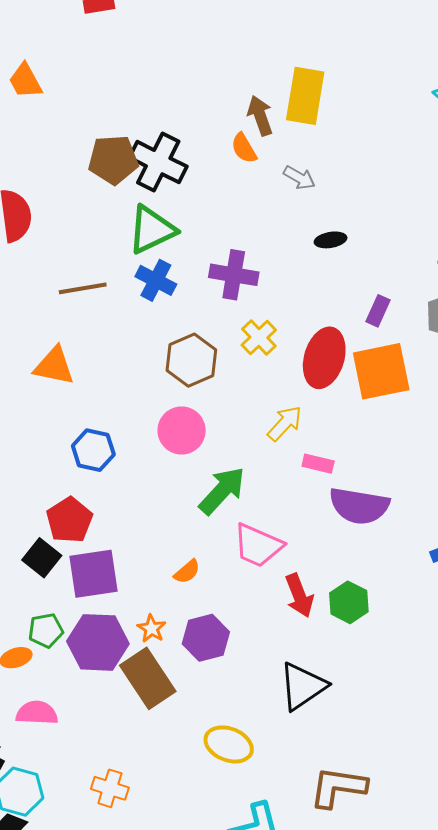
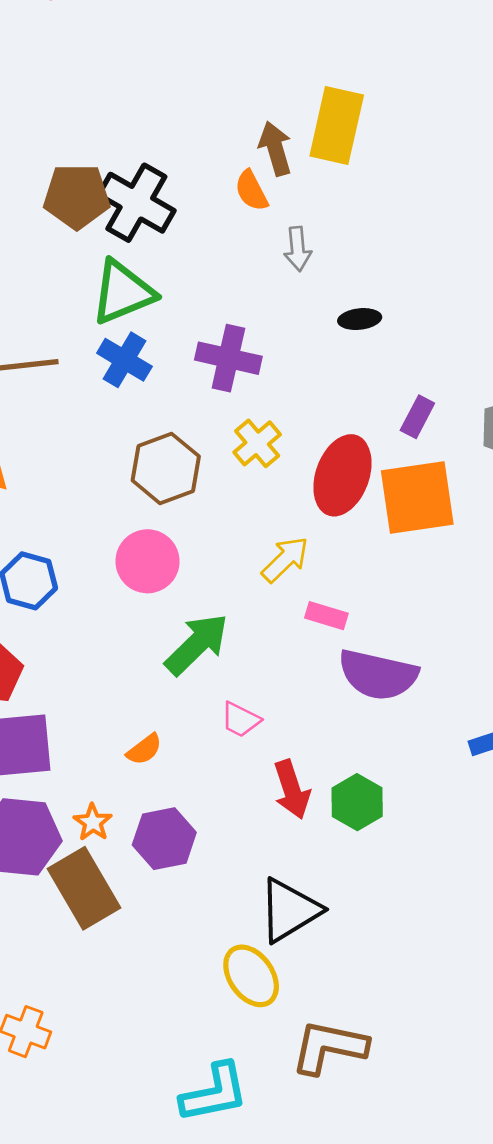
gray arrow: (299, 178) -> (298, 249), moved, turned 52
pink trapezoid: (258, 545) -> (240, 720), size x0.6
yellow ellipse: (229, 744) -> (251, 976), moved, turned 30

